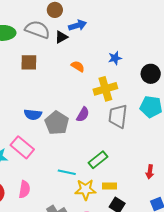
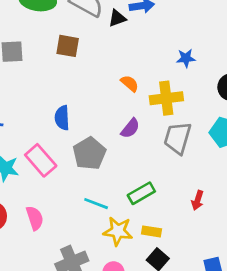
orange semicircle: (78, 66) -> (130, 83), moved
blue semicircle: (33, 115) -> (62, 118), turned 72
gray pentagon: (57, 123) -> (89, 153), moved
red arrow: (150, 172) -> (198, 200), moved
pink semicircle: (24, 189) -> (35, 218), turned -36

